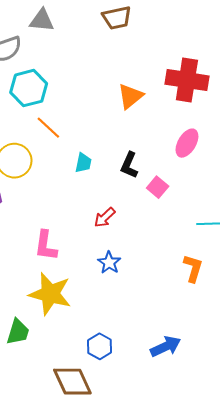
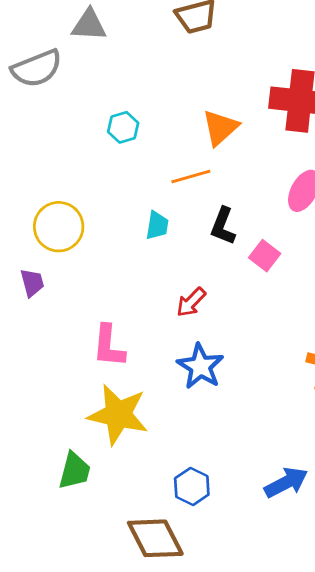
cyan hexagon: (29, 88) -> (123, 127), moved, size x0.6
orange line: (48, 128) -> (191, 176), moved, turned -56
blue star: (109, 263) -> (200, 366), size x1.4

